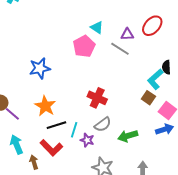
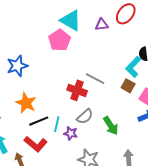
cyan triangle: (97, 27) -> (71, 20), size x1.6
gray line: (120, 49) -> (95, 79), moved
green arrow: (128, 136) -> (111, 126), turned -102

